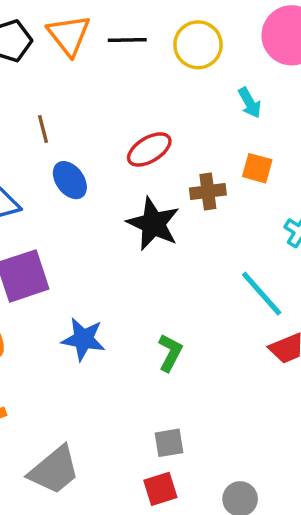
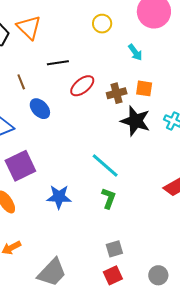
black line: (127, 40) -> (58, 63), moved
yellow circle: (198, 45) -> (102, 24), size x0.7
brown cross: (208, 192) -> (117, 93), moved
black star: (153, 224) -> (135, 121), moved
cyan line: (262, 294) -> (105, 165), moved

